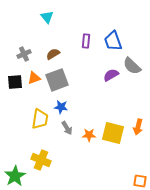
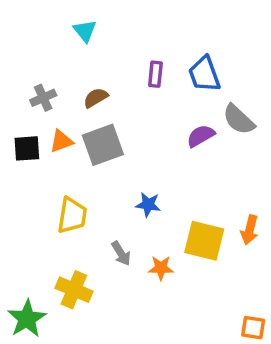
blue star: (61, 107) -> (148, 205), moved
gray arrow: (67, 128) -> (121, 253), moved
orange star: (89, 135) -> (161, 268), moved

